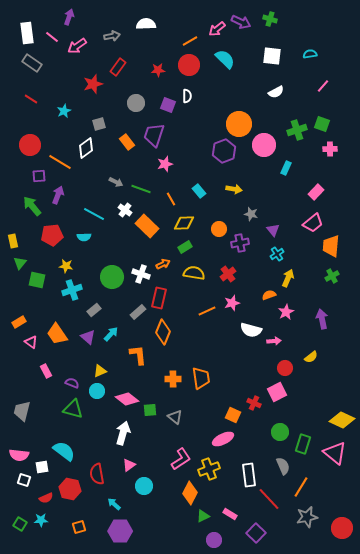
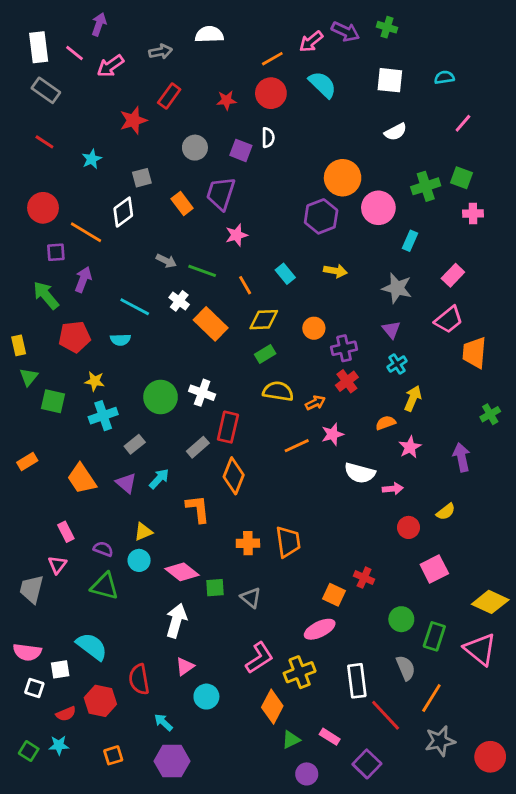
gray star: (251, 214) -> (397, 288), moved, size x1.5
orange arrow: (163, 264) -> (315, 403), moved
red cross: (228, 274) -> (347, 381), moved
green cross: (332, 276) -> (490, 414), moved
pink triangle: (31, 342) -> (57, 565), moved, turned 32
pink square: (277, 392) -> (434, 569), moved

